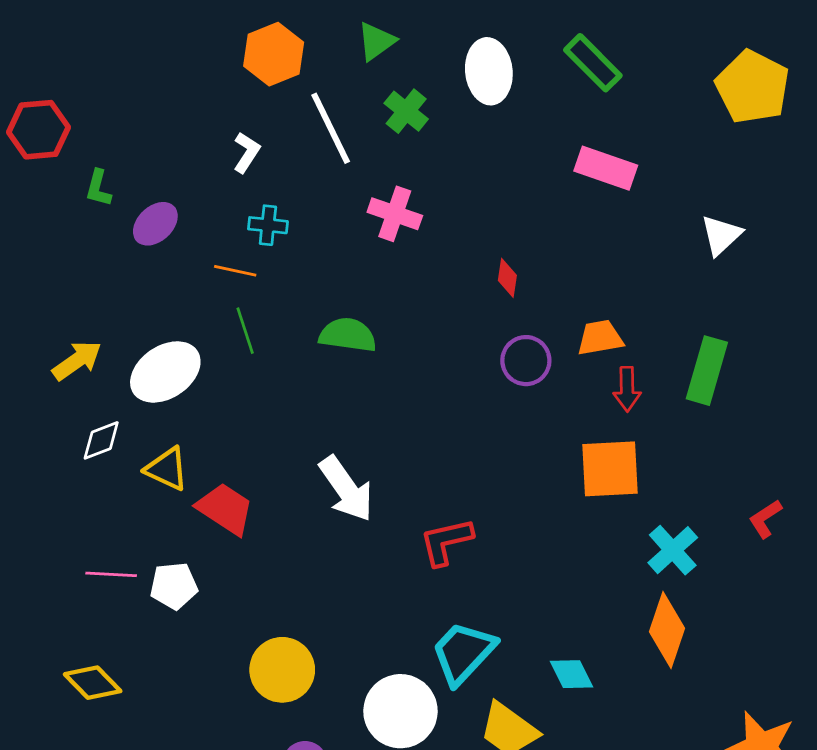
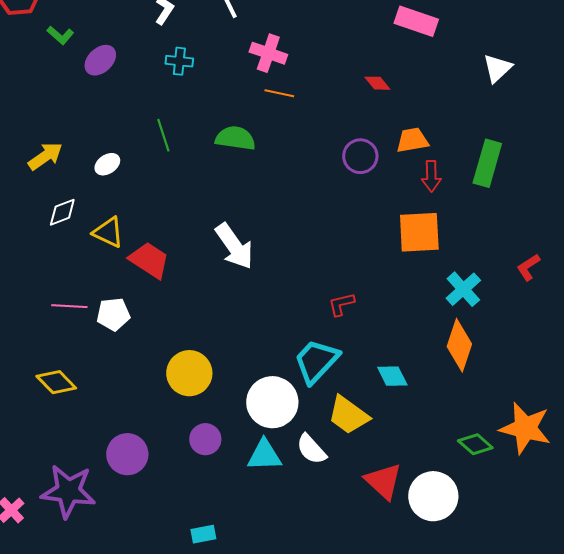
green L-shape: (98, 188) -> (60, 35), turned -64
orange line: (235, 271) -> (279, 93), moved
red diamond: (507, 278) -> (377, 83), moved, turned -48
white ellipse: (165, 372) -> (107, 164), size x0.5
red L-shape: (446, 542) -> (341, 304), moved, size x0.7

